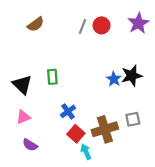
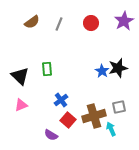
gray line: (83, 27) -> (59, 24), moved
purple semicircle: (30, 145) -> (51, 135), moved
cyan arrow: (86, 152) -> (111, 129), moved

